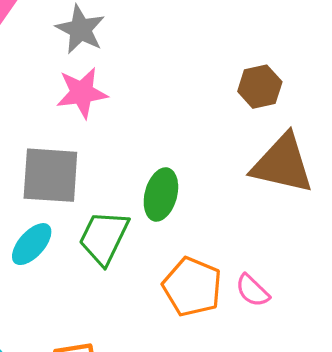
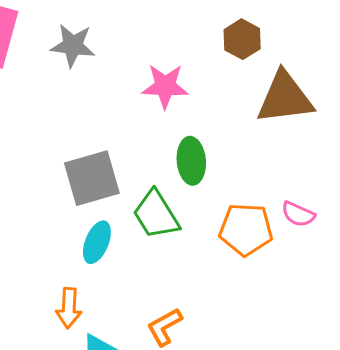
pink star: (82, 93) -> (165, 86), moved, turned 30
green trapezoid: (104, 238) -> (156, 215), turned -38

